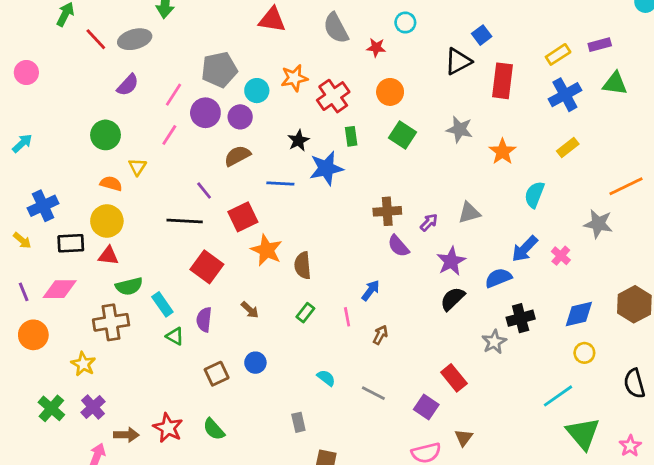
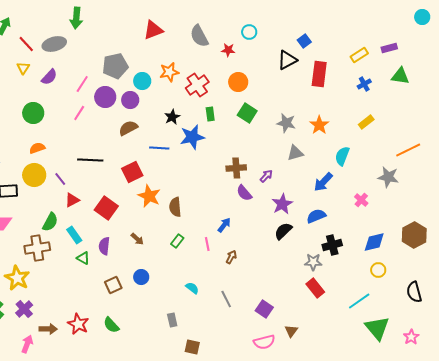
red triangle: (272, 20) -> (153, 30), turned -30
blue cross: (565, 95) -> (364, 84), size x0.6
gray star: (459, 129) -> (286, 123), moved
yellow triangle: (137, 167) -> (23, 68), moved
orange semicircle: (111, 184) -> (37, 148), turned -35
purple line: (204, 190) -> (60, 179), moved
gray triangle: (469, 213) -> (295, 153), moved
black line: (185, 221) -> (90, 160), moved
blue arrow: (525, 249) -> (323, 182), moved
red triangle: (108, 256) -> (72, 200), moved, turned -35
green semicircle: (129, 286) -> (50, 222), turned -48
gray star: (494, 342) -> (313, 262), turned 30
yellow star: (83, 364) -> (17, 278), size x1.4
red rectangle: (454, 378) -> (315, 288), moved
gray line: (373, 393) -> (226, 299), turned 36

